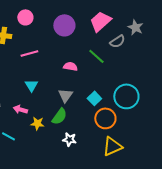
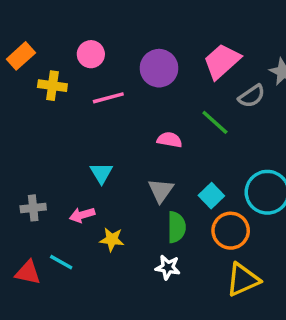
pink line: (29, 53) -> (108, 98), moved
pink arrow: (20, 109) -> (82, 215), turned -32
green semicircle: (59, 116) -> (176, 227), moved, turned -36

